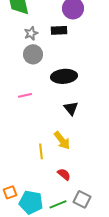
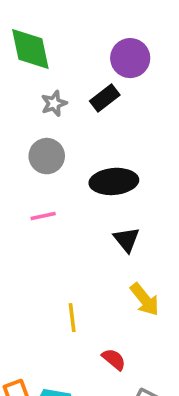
black rectangle: (59, 30) -> (105, 98), turned -35
gray circle: (33, 54) -> (47, 156), moved
yellow arrow: (62, 140) -> (145, 299), moved

